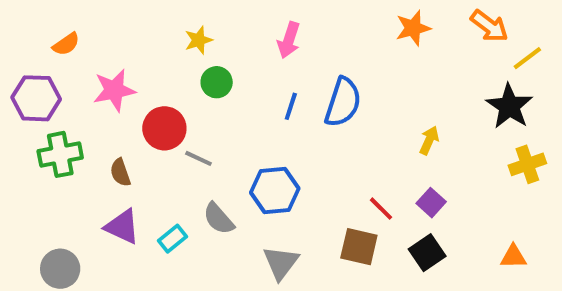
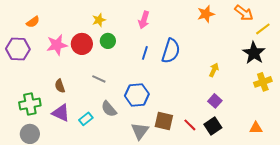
red circle: (164, 128) -> (82, 44), moved
green cross: (60, 154) -> (30, 104), moved
red line: (381, 209) -> (190, 125), moved
brown square: (359, 247) -> (164, 121), moved

